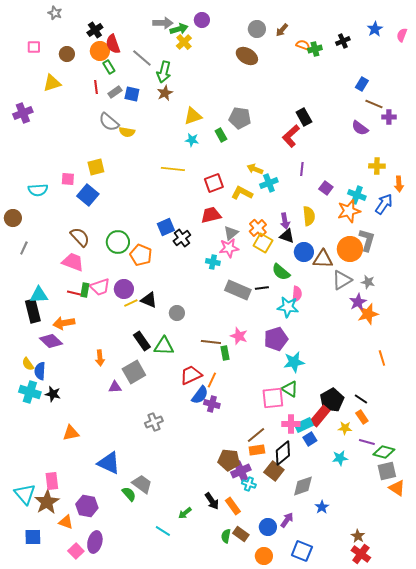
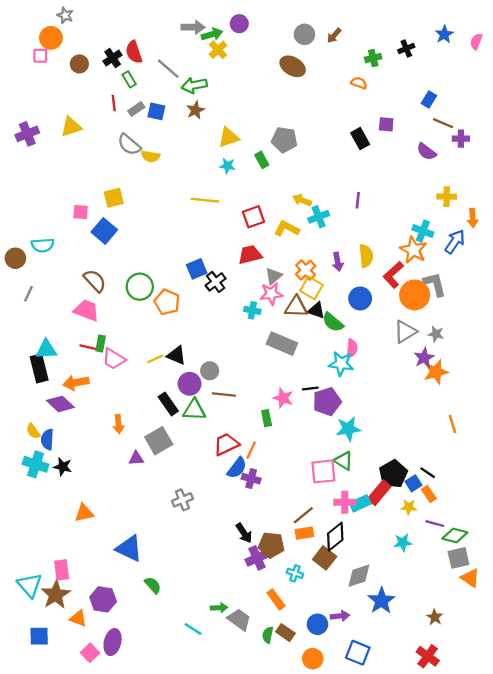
black cross: (95, 30) -> (113, 58), moved
orange semicircle: (303, 45) -> (359, 83), moved
orange circle: (100, 51) -> (51, 38), moved
green arrow: (164, 72) -> (194, 85), turned 65
yellow triangle: (52, 83) -> (71, 127), moved
red L-shape: (291, 136) -> (393, 275), moved
purple square: (326, 188) -> (386, 124), moved, turned -32
cyan semicircle: (38, 190) -> (43, 245), moved
orange star: (349, 211) -> (413, 250), turned -30
black triangle: (287, 236) -> (316, 310), moved
gray L-shape: (367, 240) -> (435, 284), turned -30
brown triangle: (323, 259) -> (296, 307), moved
pink trapezoid: (100, 287) -> (114, 359), moved, turned 50
black line: (262, 288) -> (310, 389), moved
purple circle: (124, 289) -> (190, 384), moved
brown line: (211, 342) -> (224, 394), moved
blue square: (310, 439) -> (413, 483), moved
purple cross: (241, 471) -> (257, 558), moved
gray trapezoid: (142, 484) -> (239, 620), moved
black arrow: (212, 501) -> (244, 533), moved
blue star: (322, 507) -> (381, 601), size x1.6
green arrow: (185, 513) -> (219, 608), turned -144
purple arrow: (287, 520) -> (340, 616), turned 49
brown star: (358, 536) -> (435, 617), moved

